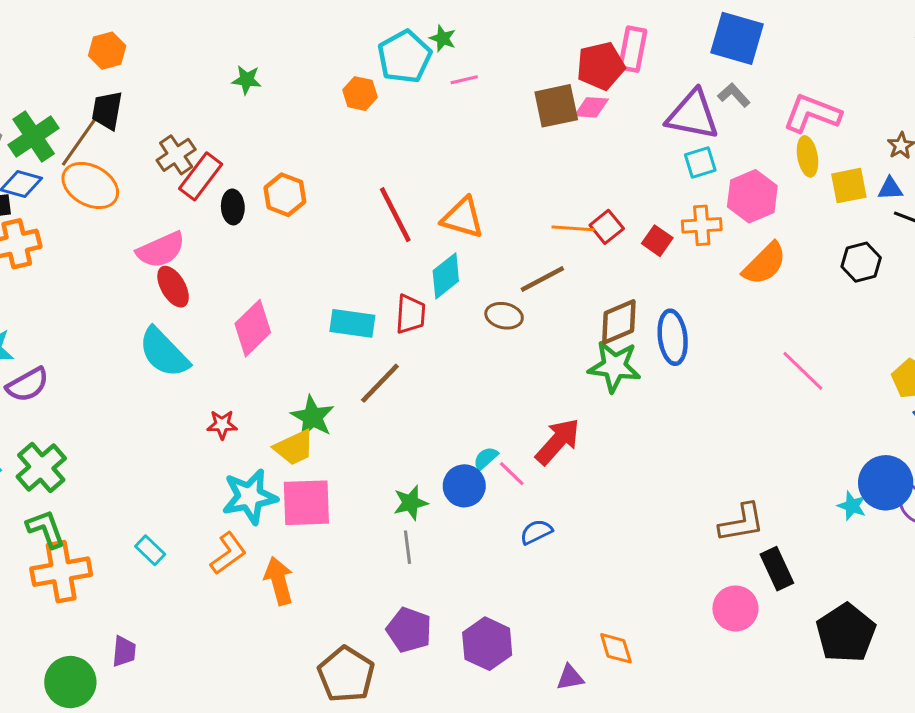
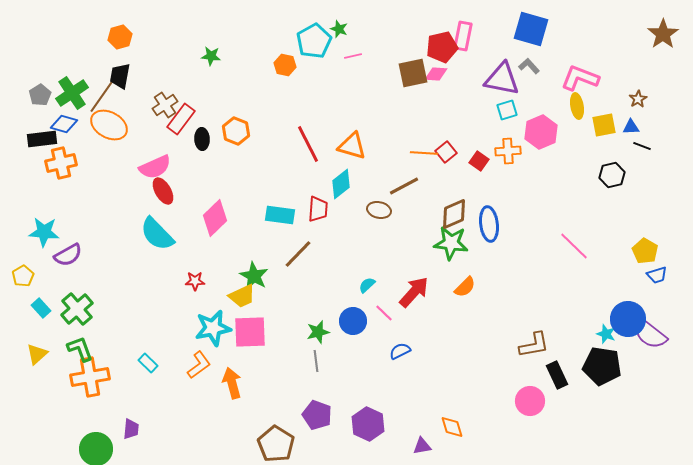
orange semicircle: (765, 264) -> (465, 287), moved, size x0.7
cyan semicircle: (486, 458) -> (367, 285), moved
black pentagon: (846, 633) -> (602, 366), moved, turned -30

